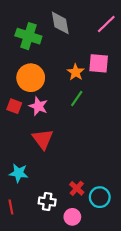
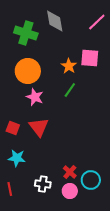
red square: (14, 106) -> (13, 128), moved
pink circle: (72, 217) -> (70, 191), moved

